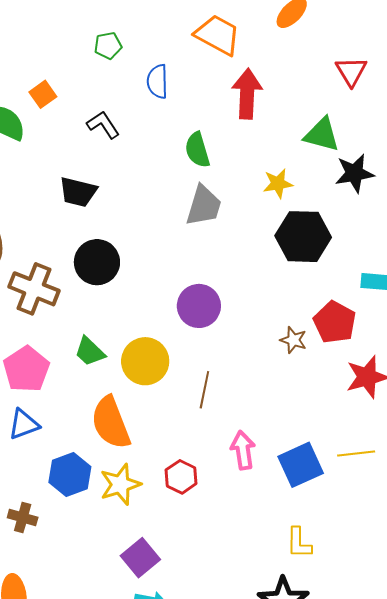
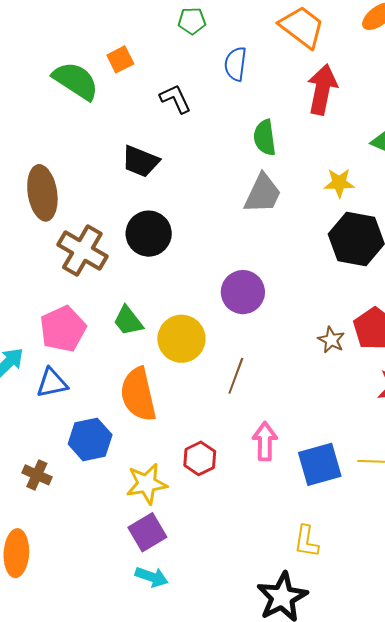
yellow star: (120, 484) -> (147, 484), moved

